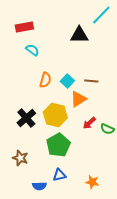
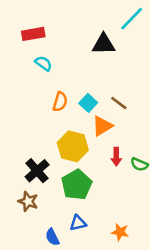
brown line: (91, 81) -> (119, 103), turned 32
black cross: (26, 118) -> (37, 171), moved
red arrow: (89, 123) -> (116, 157), turned -48
blue semicircle: (39, 186) -> (52, 237), turned 64

